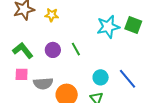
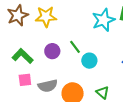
yellow star: (52, 15) -> (46, 17), size x1.5
cyan circle: (101, 77) -> (89, 61), moved

